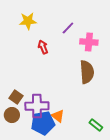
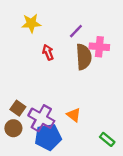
brown semicircle: (87, 72) -> (84, 57), moved
purple cross: (37, 106) -> (41, 118), turned 30
orange triangle: (58, 116) -> (74, 115), moved

